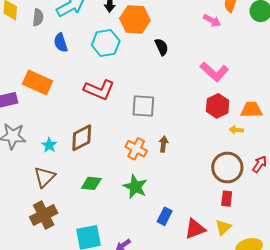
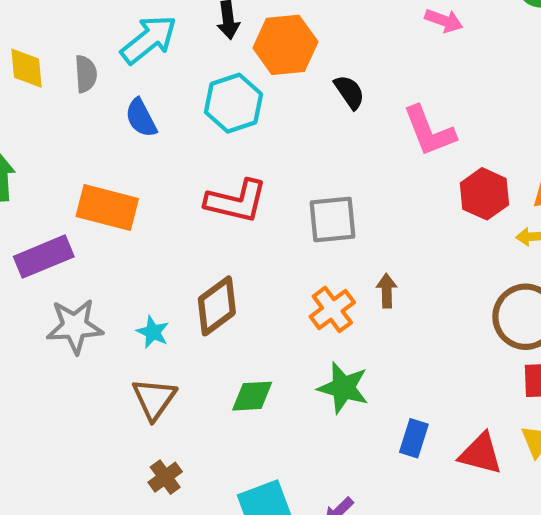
pink L-shape: (214, 72) -> (429, 131), moved, turned 36
orange cross: (136, 149) -> (332, 309), turned 35
brown cross: (44, 215) -> (165, 477), size x0.6
red triangle: (195, 229) -> (481, 454), turned 45

